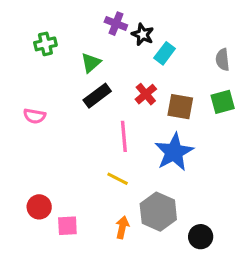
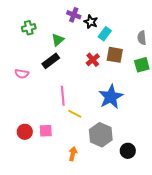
black rectangle: (97, 96) -> (51, 61), moved
brown square: (180, 107) -> (115, 55), moved
pink line: (124, 136) -> (63, 96), moved
pink square: (67, 226) -> (46, 131), moved
orange arrow: (122, 227) -> (73, 154), moved

